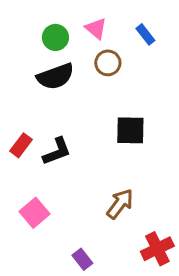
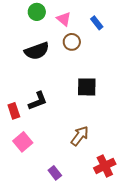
green circle: (55, 37) -> (37, 12), moved
red rectangle: (21, 145) -> (14, 111), moved, turned -56

